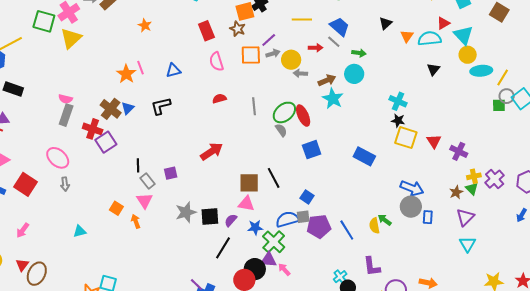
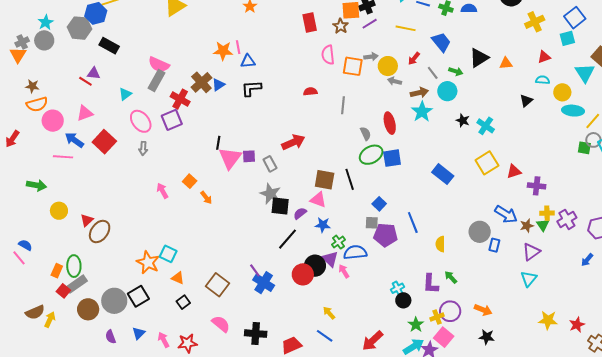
black triangle: (386, 23) -> (479, 58), moved, size x1.5
cyan triangle: (463, 35) -> (585, 73), moved
orange triangle: (407, 36) -> (506, 63), turned 40
cyan semicircle: (430, 39) -> (543, 80), moved, size x0.6
purple line: (269, 40) -> (370, 24), moved
gray line: (334, 42) -> (433, 73), moved
red arrow: (316, 48) -> (414, 59), turned 120
orange square: (251, 55) -> (353, 66), moved
pink semicircle: (216, 62) -> (328, 55), moved
blue triangle: (173, 70) -> (248, 61), moved
orange star: (126, 74) -> (223, 51), turned 30
pink semicircle: (65, 99) -> (159, 65), size x1.5
green ellipse: (284, 112) -> (371, 155), moved
black star: (398, 121) -> (463, 120), moved
yellow square: (406, 138) -> (487, 163), turned 30
red triangle: (434, 141) -> (514, 171), turned 35
purple square: (106, 142) -> (172, 120), moved
purple cross: (459, 151) -> (537, 186), turned -30
gray rectangle: (147, 181) -> (270, 164), moved
blue arrow: (412, 188) -> (506, 214), moved
pink triangle: (145, 201) -> (230, 158), moved, size x1.4
gray star: (186, 212) -> (270, 194), moved, turned 30
blue semicircle: (287, 219) -> (355, 252), moved
green arrow: (385, 220) -> (451, 277), moved
orange arrow: (136, 221) -> (206, 198), turned 152
pink arrow: (23, 230) -> (162, 191), moved, turned 105
blue line: (347, 230) -> (413, 223), moved
cyan triangle: (80, 231) -> (125, 94), moved, turned -32
green cross: (274, 242) -> (338, 242), size x0.6
purple triangle: (268, 260) -> (330, 259), turned 30

